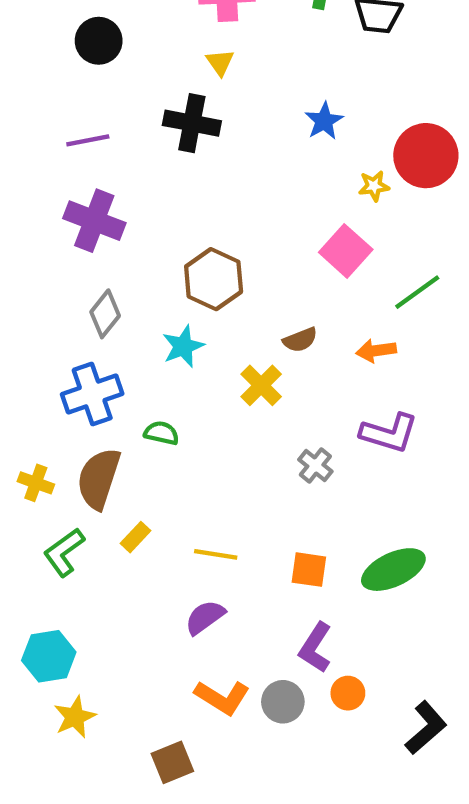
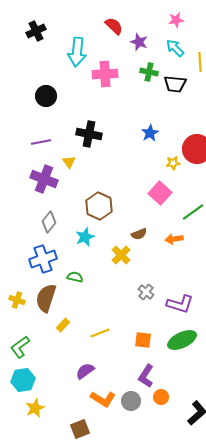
yellow triangle: (220, 62) -> (69, 162), moved
purple L-shape: (389, 433) -> (180, 304), moved
green L-shape: (64, 552) -> (20, 347), moved
yellow line: (216, 554) -> (100, 333), turned -30
purple semicircle: (205, 617) -> (85, 371), moved

